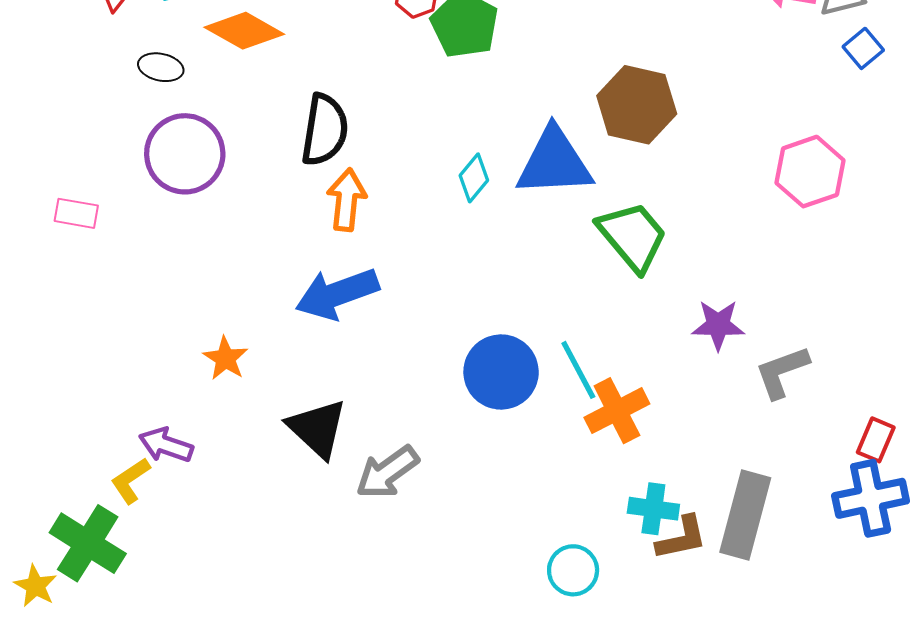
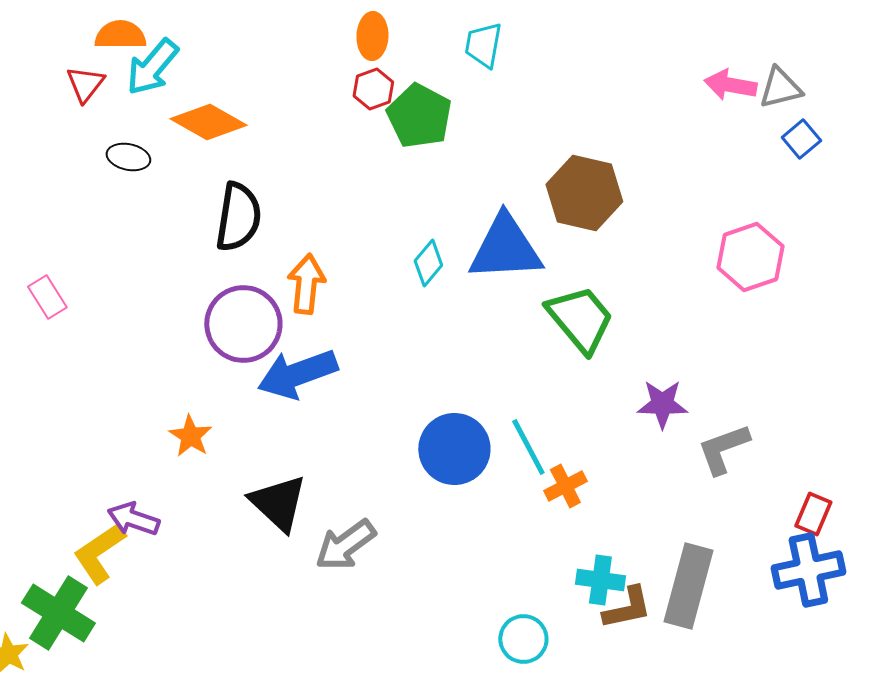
black semicircle: (325, 130) -> (238, 217), moved
purple circle: (185, 154) -> (243, 324), moved
pink rectangle: (76, 213) -> (47, 297), turned 48
orange cross: (617, 411) -> (565, 486), size x0.7
yellow L-shape: (130, 481) -> (99, 553), size x1.4

